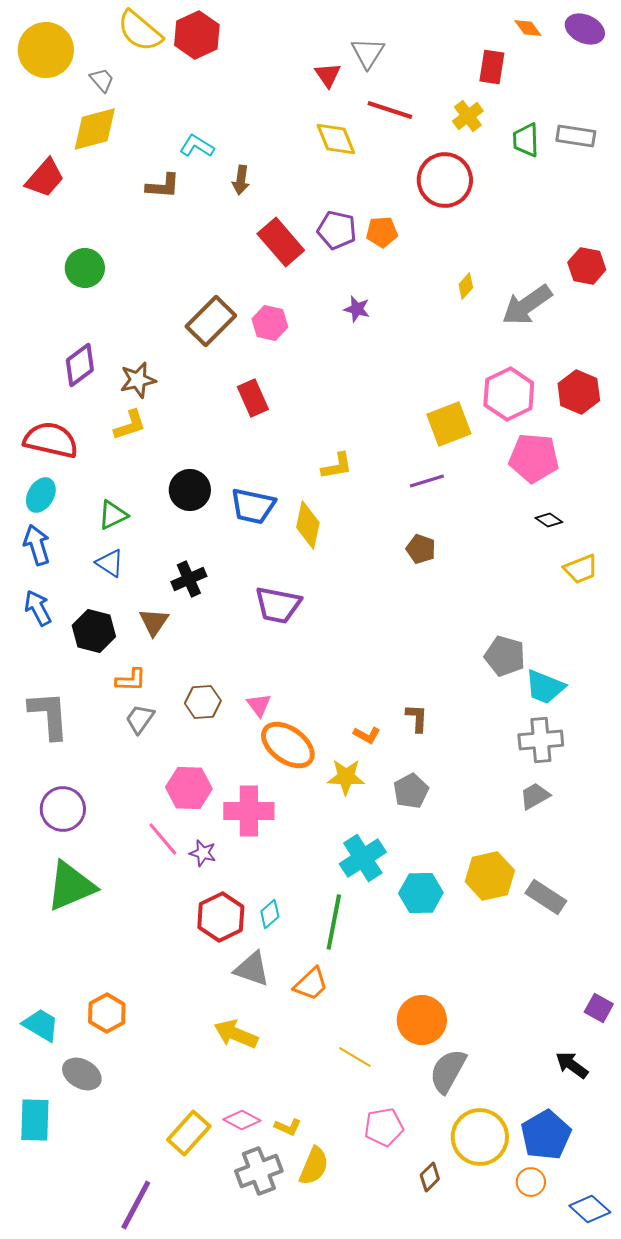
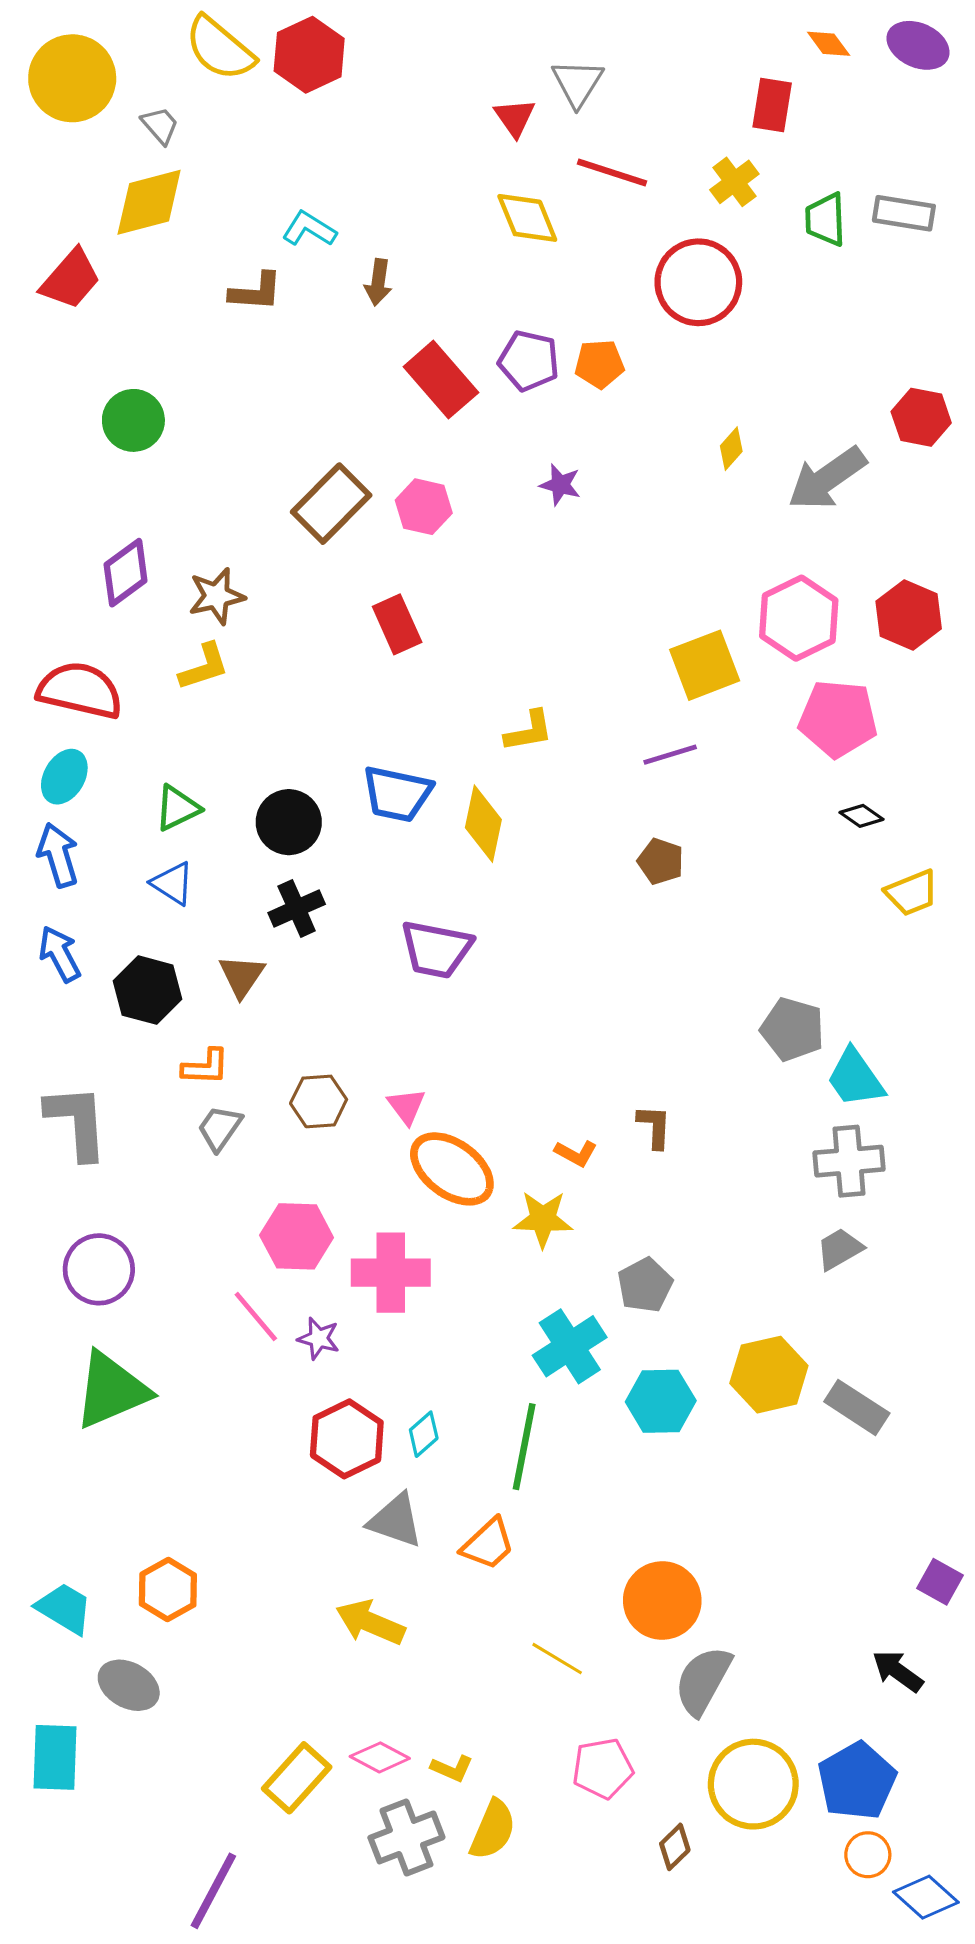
black circle: (190, 490) -> (289, 822), moved
cyan trapezoid: (545, 687) -> (855, 1078), turned 33
gray pentagon: (411, 791) -> (645, 1285), moved
orange circle: (531, 1182) -> (868, 1855), moved

